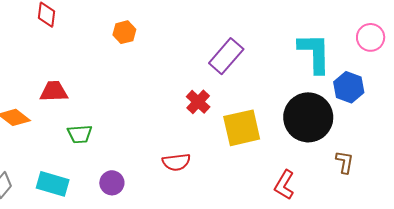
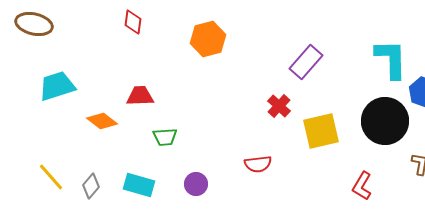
orange hexagon: (124, 32) -> (208, 39), size x1.6

